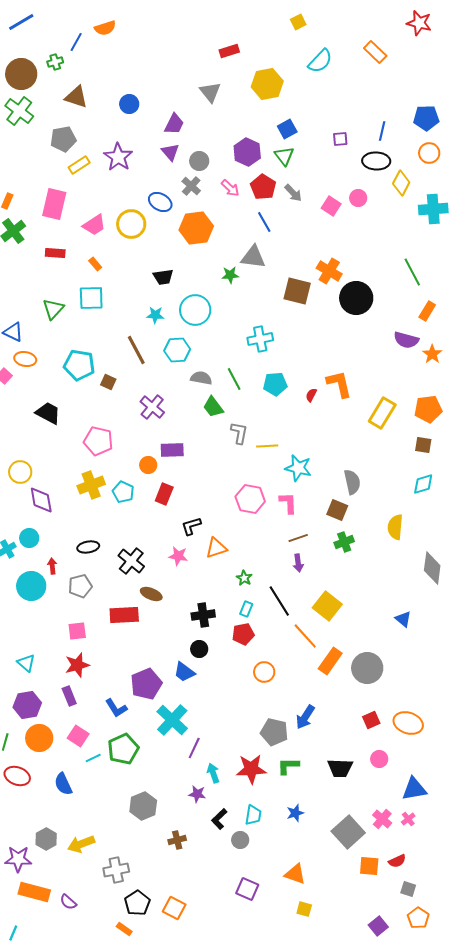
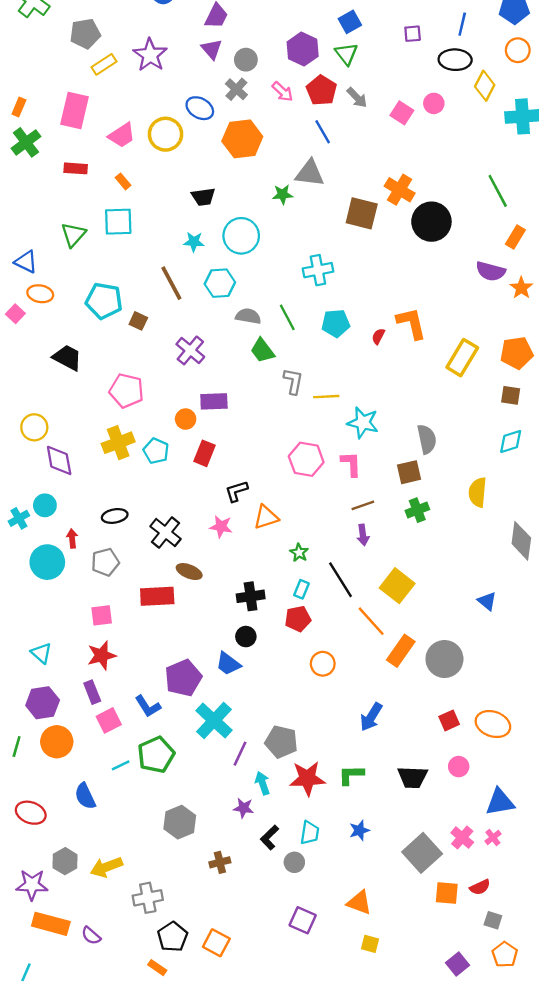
brown square: (337, 510) -> (409, 472), turned -35
gray pentagon: (274, 732) -> (281, 742), moved
pink square: (78, 736) -> (109, 720), moved, turned 30
red ellipse: (17, 776) -> (31, 813), moved

